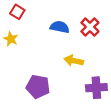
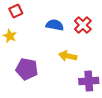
red square: (17, 12) -> (16, 11), turned 32
purple pentagon: (38, 87) -> (27, 69), moved

